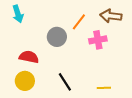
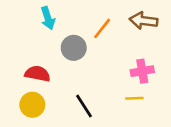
cyan arrow: (18, 14) -> (48, 18), moved
pink cross: (98, 40) -> (142, 71), moved
yellow line: (104, 88) -> (134, 98), moved

